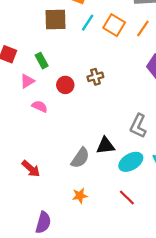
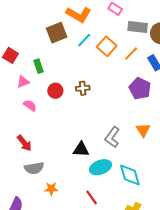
brown square: (55, 20) -> (57, 33), turned -30
gray semicircle: (80, 158) -> (34, 168), moved, turned 36
red arrow: (31, 169) -> (24, 143), moved

